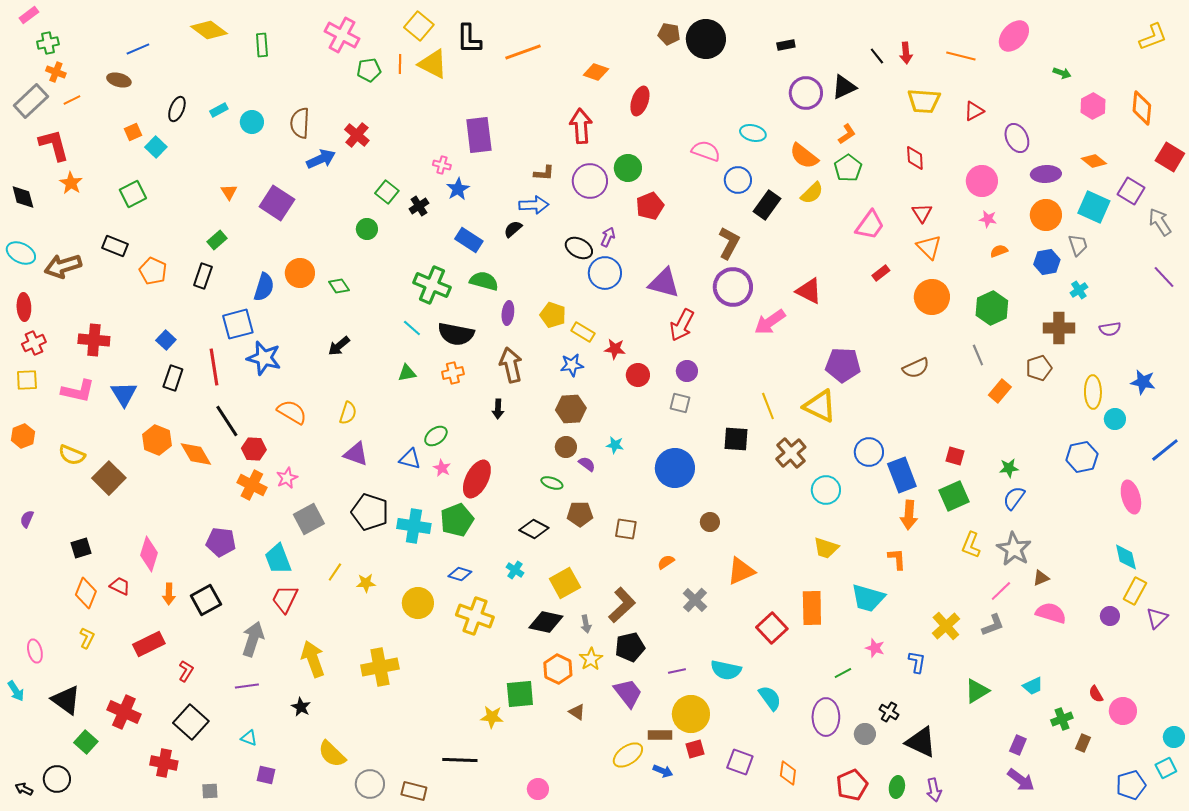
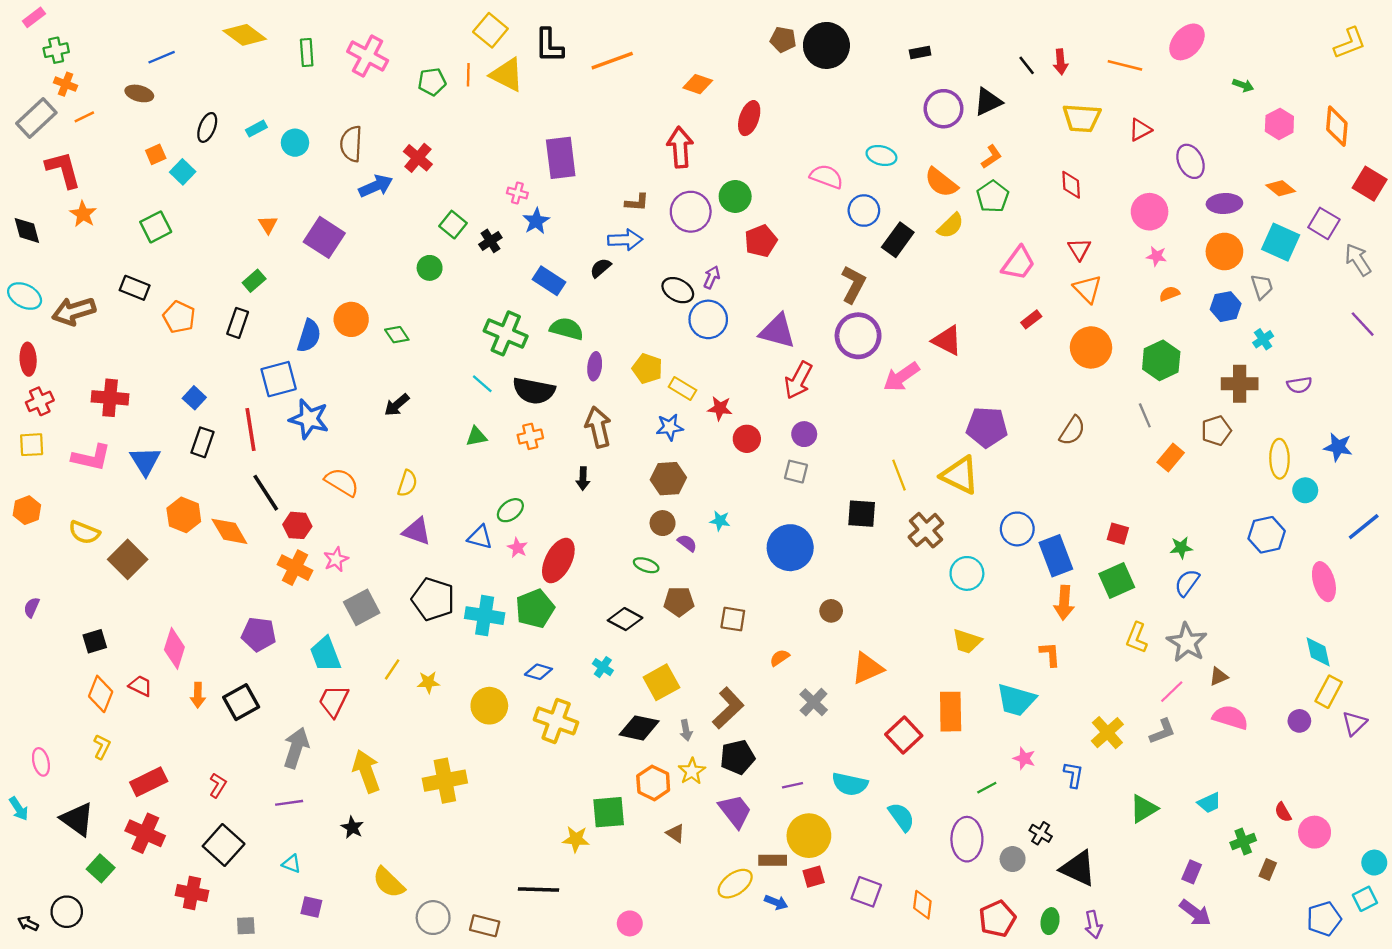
pink cross: (342, 35) -> (368, 56), moved
brown semicircle: (916, 368) -> (1072, 431), turned -32
red rectangle: (149, 644) -> (149, 782), moved

